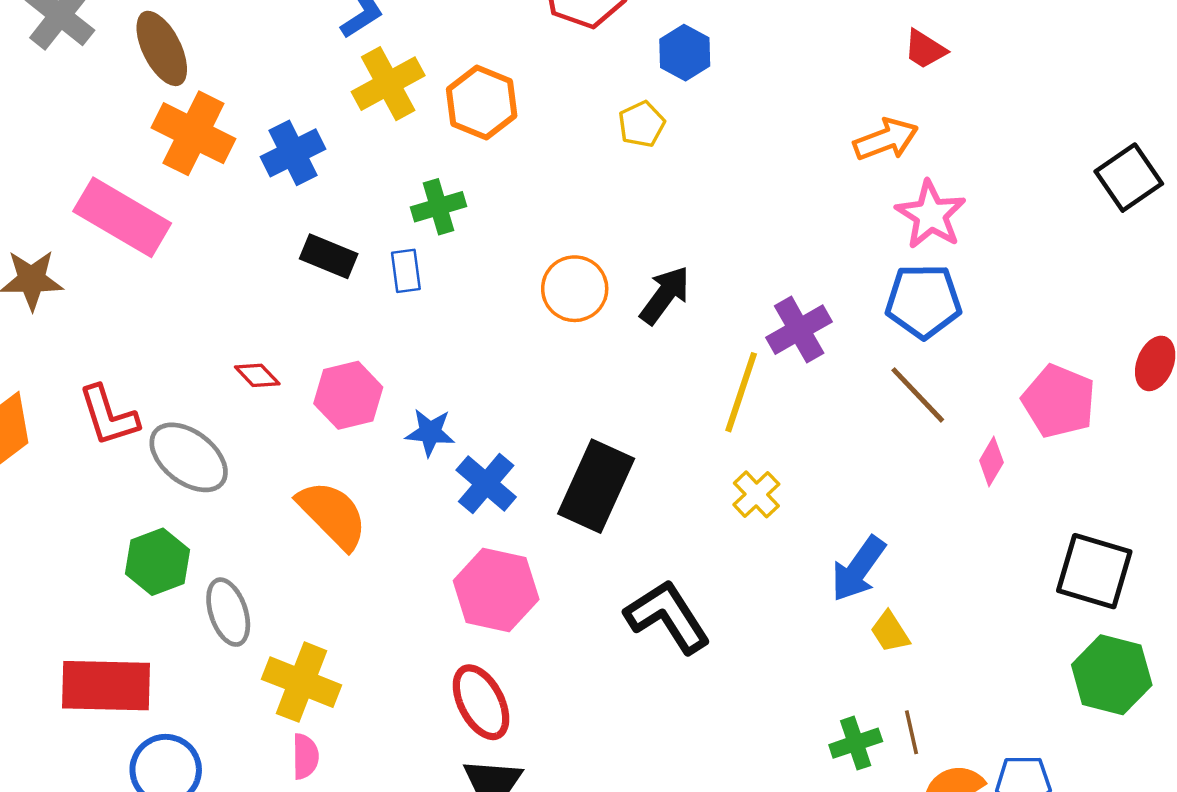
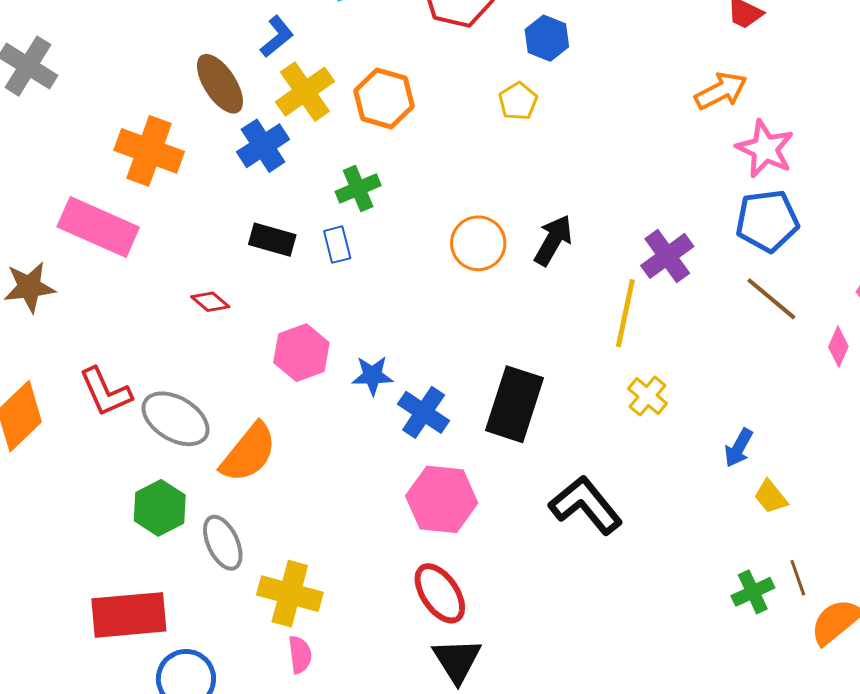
brown ellipse: (162, 48) -> (220, 84), moved
blue cross: (293, 153) -> (263, 146), moved
red diamond: (257, 375) -> (210, 302), moved
orange semicircle: (332, 515) -> (249, 453), moved, turned 90
blue arrow: (858, 569) -> (739, 448), size x0.7

